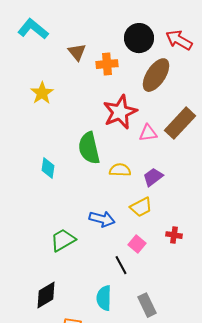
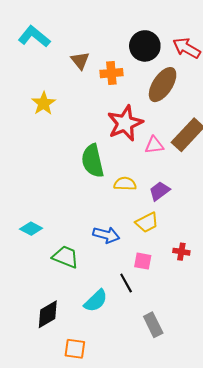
cyan diamond: (48, 168) -> (31, 229), moved, turned -70
green trapezoid: (63, 240) -> (65, 257), turned 52
pink square: (137, 244) -> (143, 261), turned -30
cyan semicircle: (104, 298) -> (96, 301), moved, turned -135

